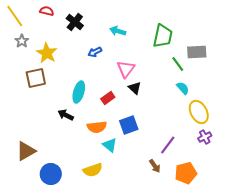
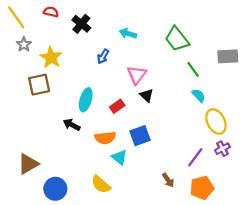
green trapezoid: (163, 36) -> (177, 39), turned 130
blue arrow: (95, 52) -> (103, 56), turned -32
gray rectangle: (197, 52) -> (228, 56), moved
purple line: (168, 145) -> (195, 157), moved
yellow semicircle: (93, 170) -> (101, 184), turned 60

